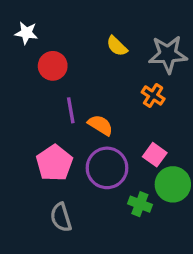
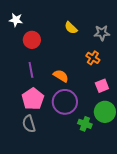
gray star: (168, 54) -> (102, 33), size x0.7
purple line: (71, 110) -> (31, 70), moved
pink square: (155, 155) -> (102, 86), moved, turned 32
gray semicircle: (61, 217) -> (29, 124), moved

